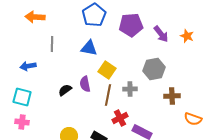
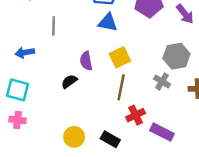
blue triangle: (89, 48) -> (108, 22), moved
yellow square: (107, 70) -> (120, 57), turned 30
purple semicircle: (85, 84) -> (86, 61), moved
gray cross: (130, 89) -> (162, 81), moved, turned 32

